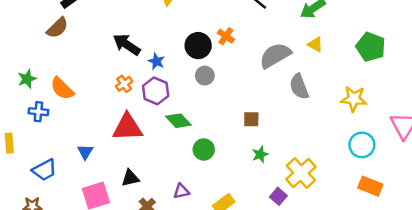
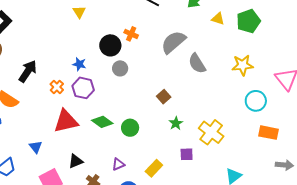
yellow triangle: (315, 44) -> (218, 19), moved
black arrow: (127, 45) -> (28, 71), moved, turned 100
green pentagon: (371, 47) -> (248, 21), turned -30
brown square: (251, 119) -> (164, 97), turned -32
green diamond: (178, 121) -> (102, 122), moved
purple square: (278, 196) -> (187, 154), moved, turned -32

